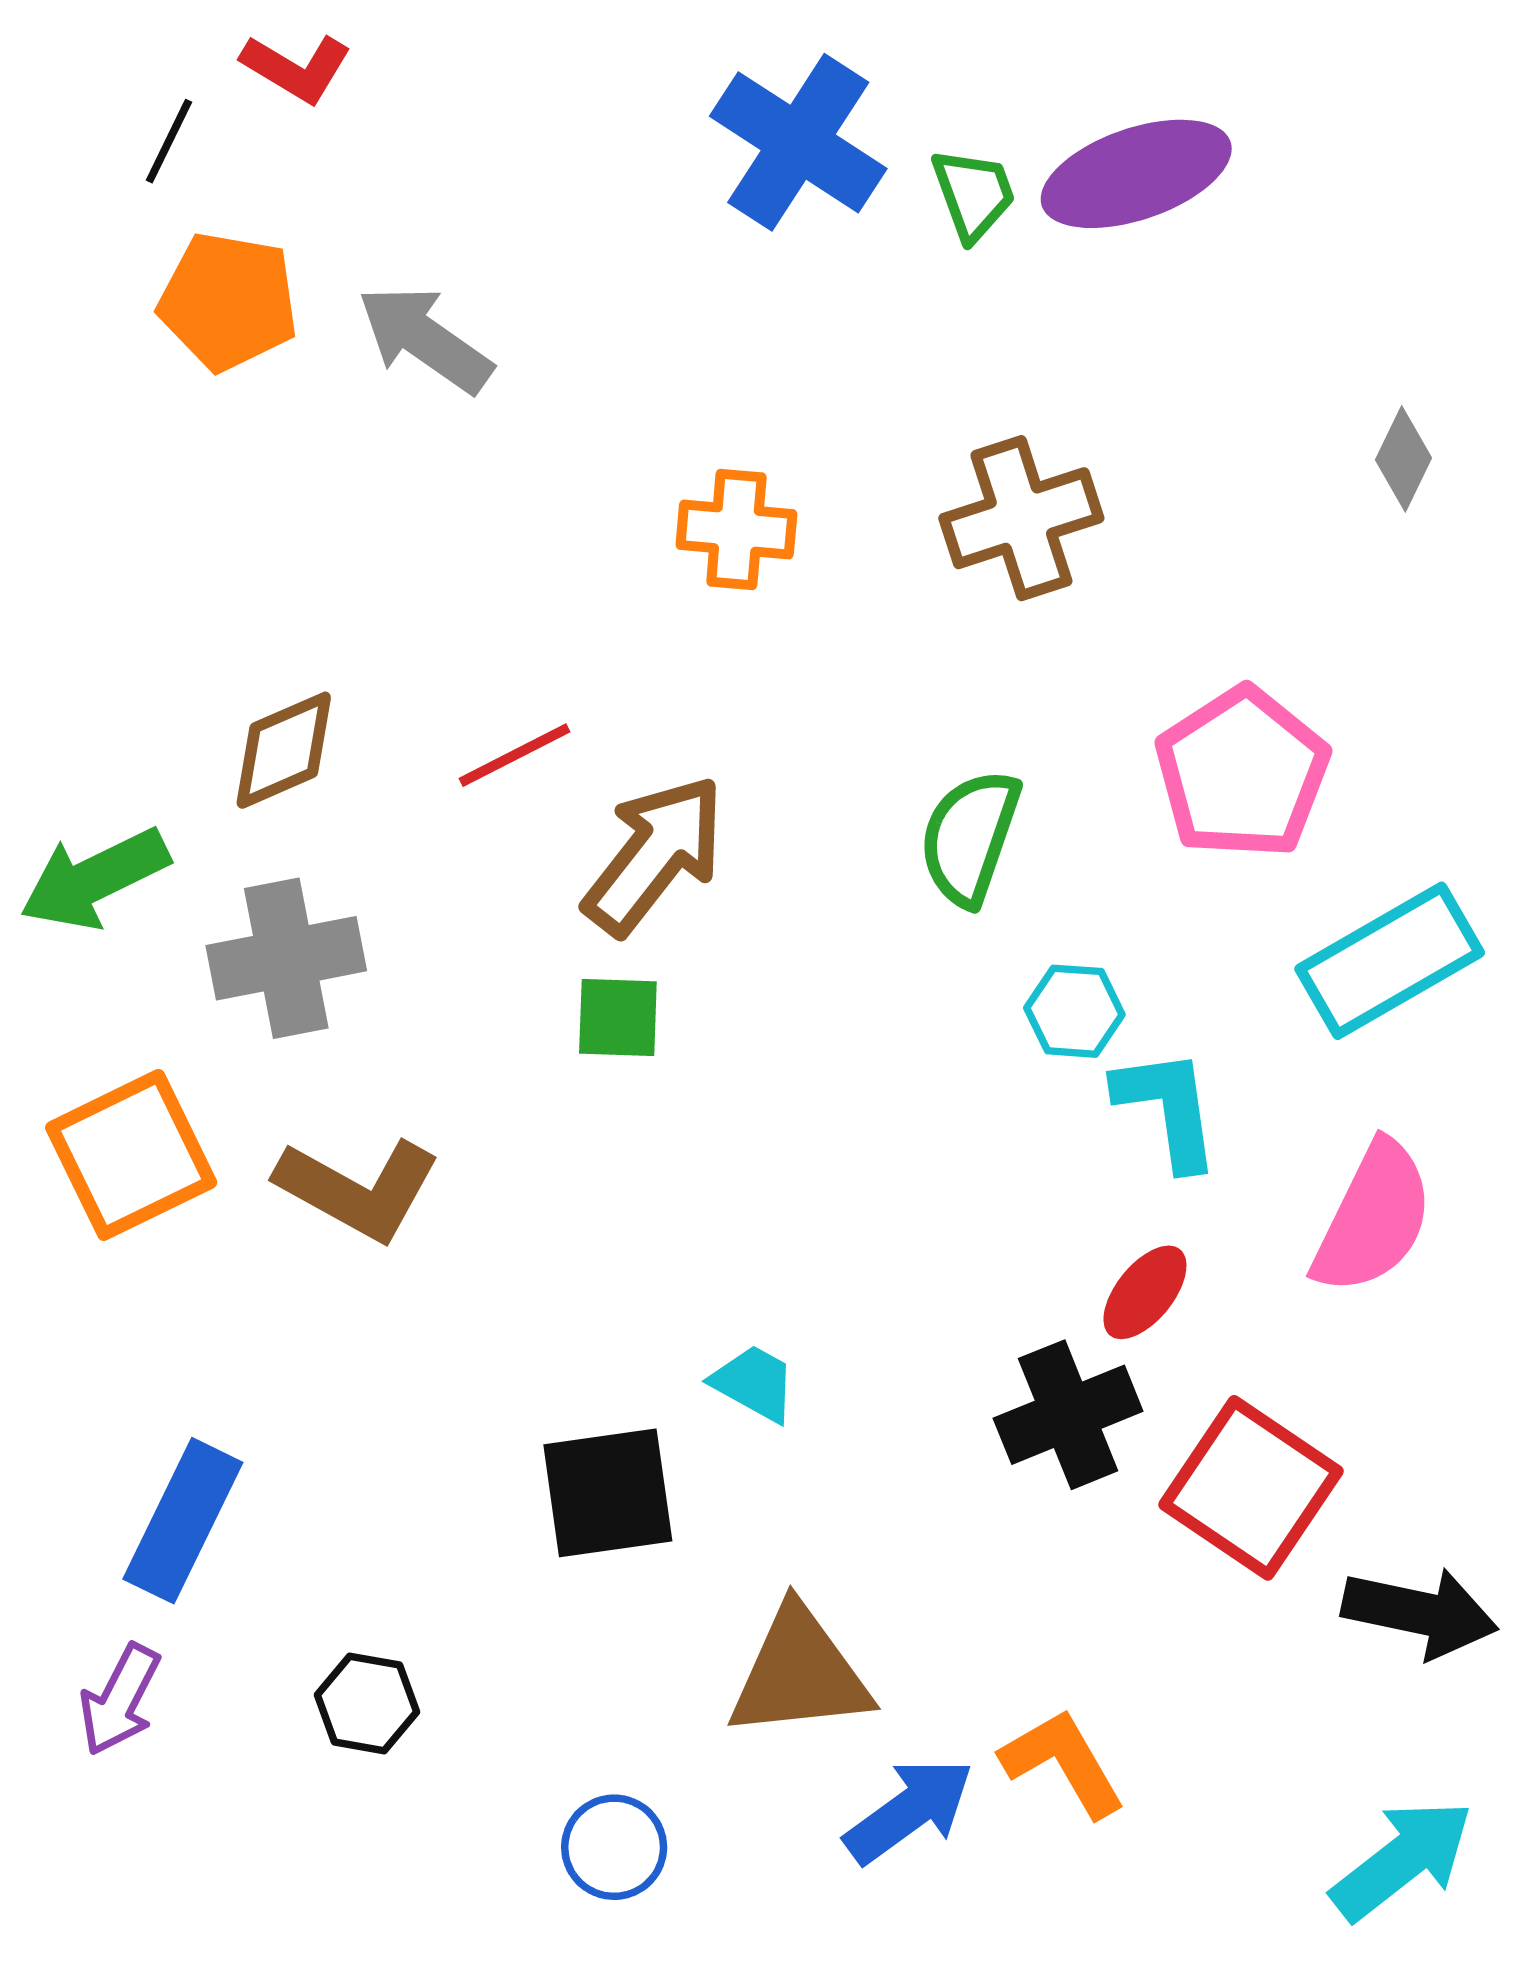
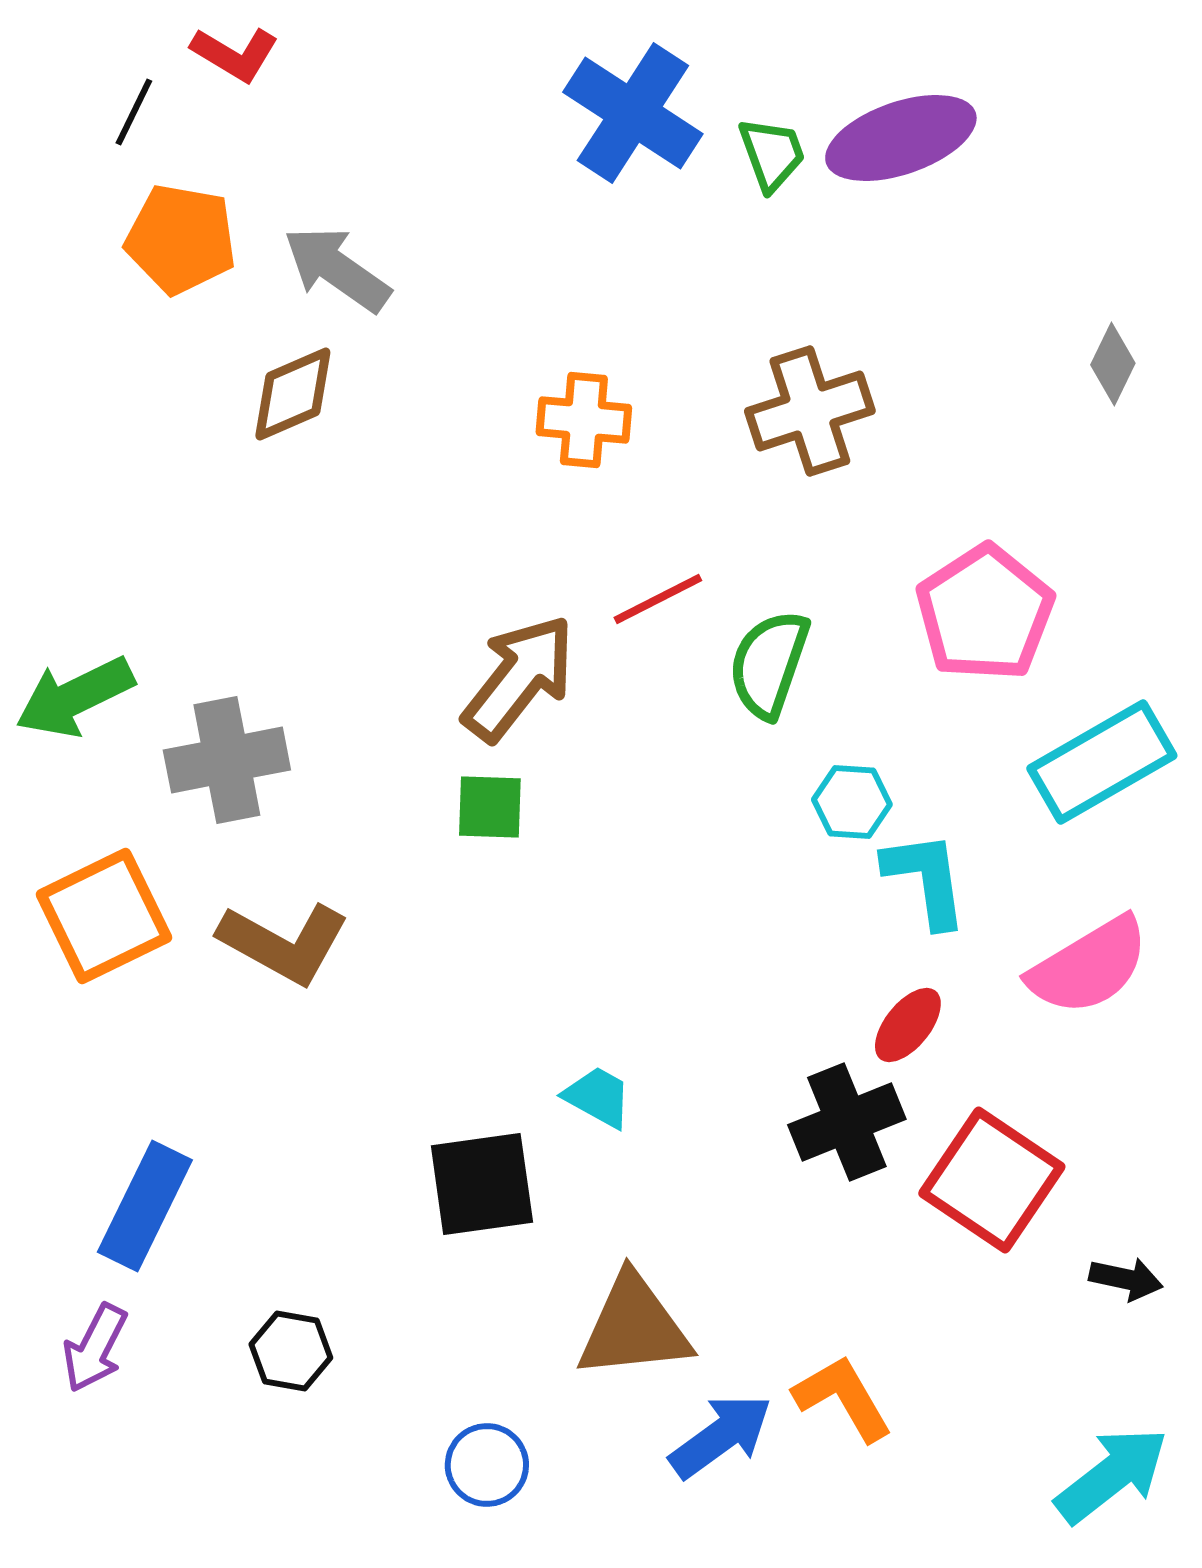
brown diamond: (284, 750) -> (293, 394), moved
red line: (514, 755) -> (658, 599), moved
pink semicircle: (1373, 1218) -> (1089, 966), turned 33
black arrow: (1420, 1613) -> (1126, 1279), size x0.6

